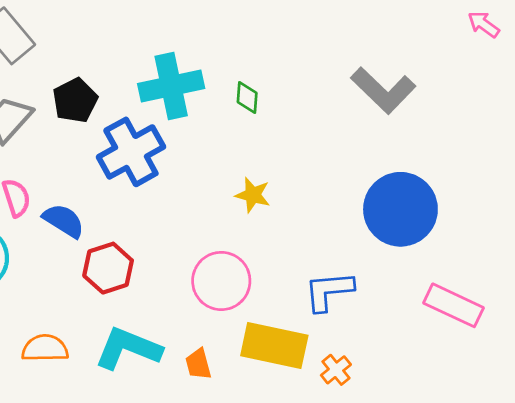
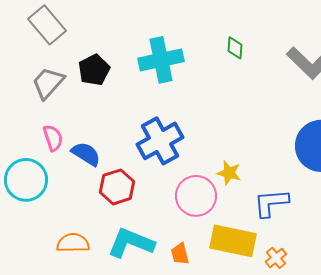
green diamond: (247, 97) -> (235, 48), moved
blue cross: (131, 152) -> (160, 141), moved
yellow star: (253, 195) -> (229, 173), moved

